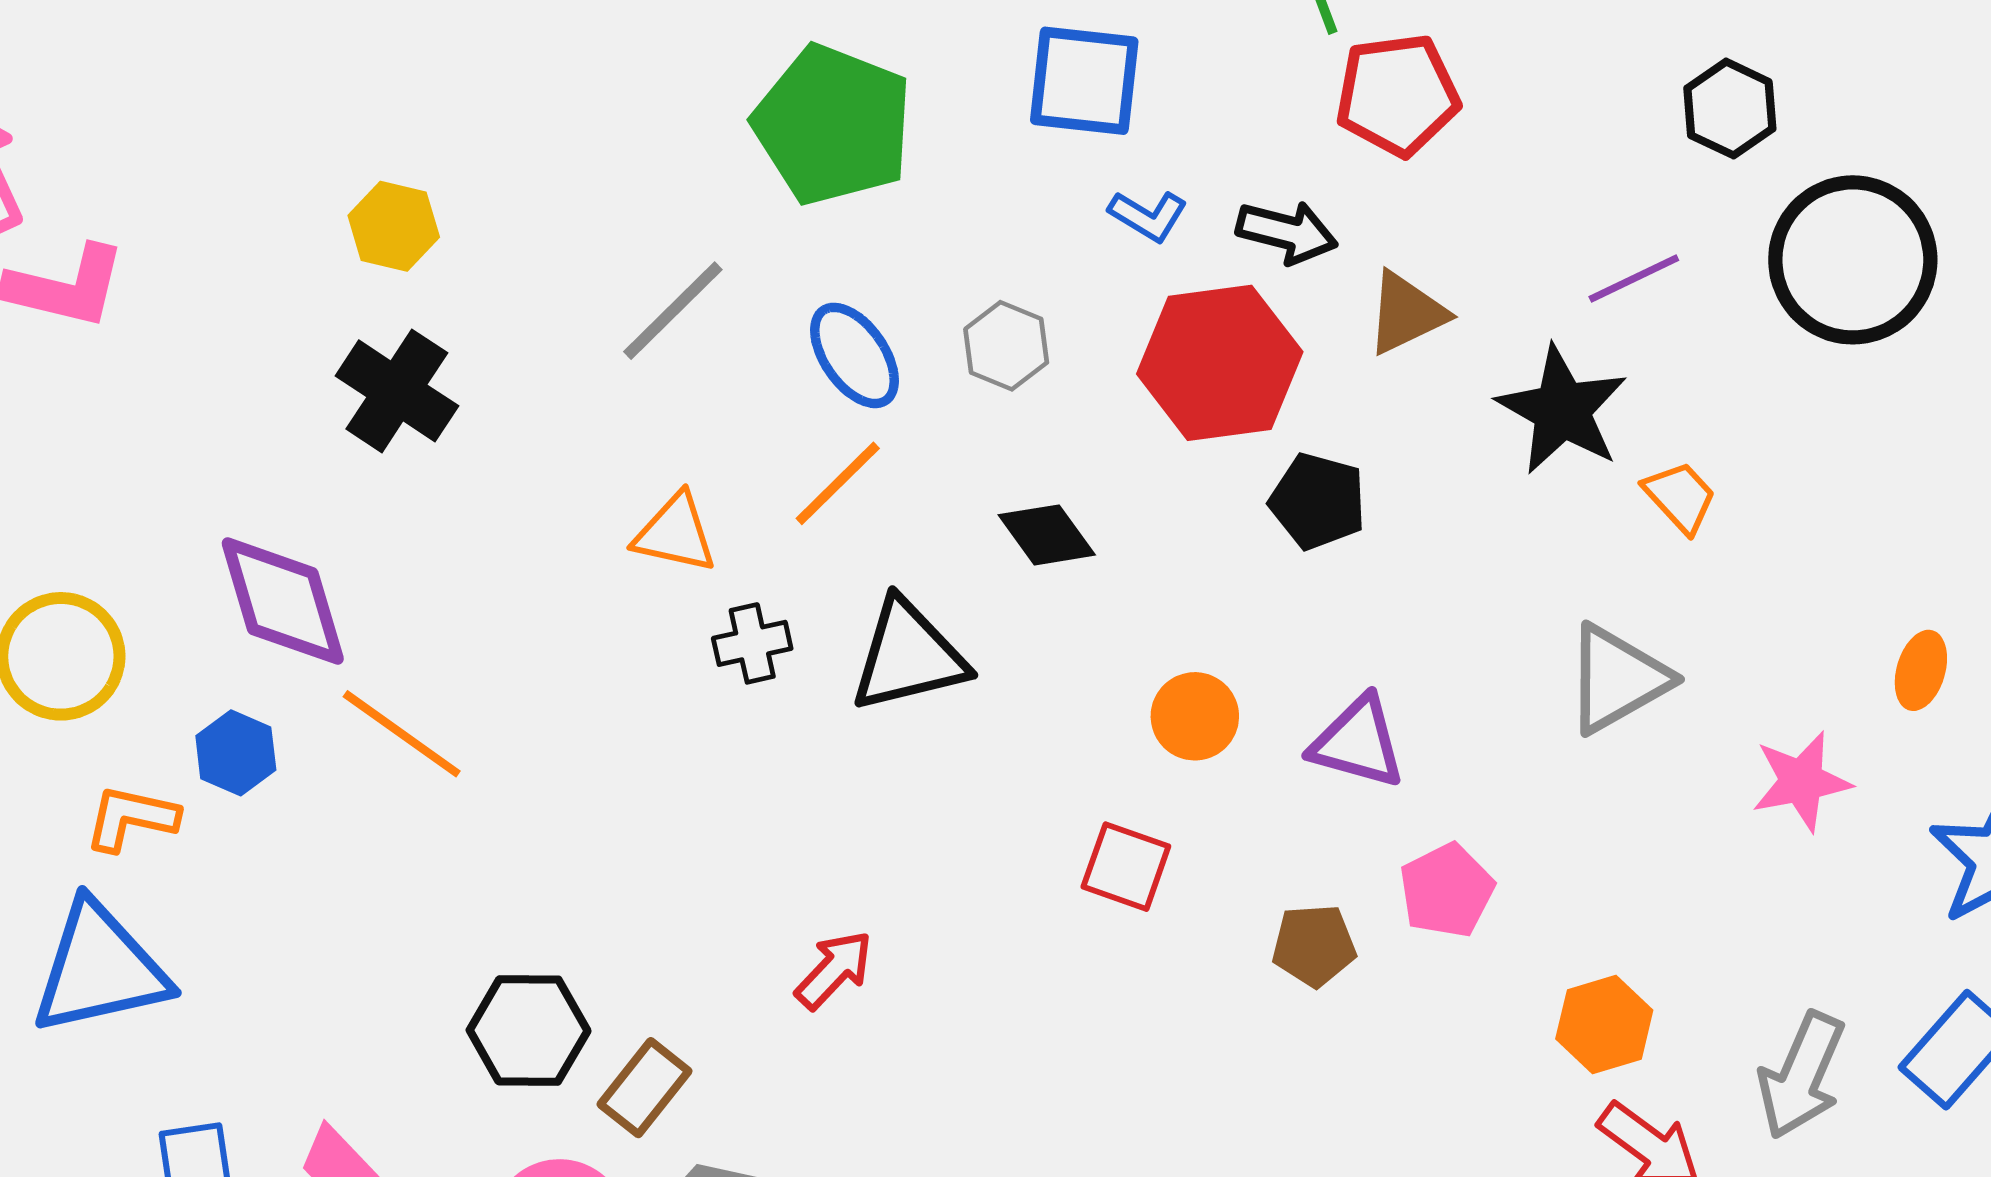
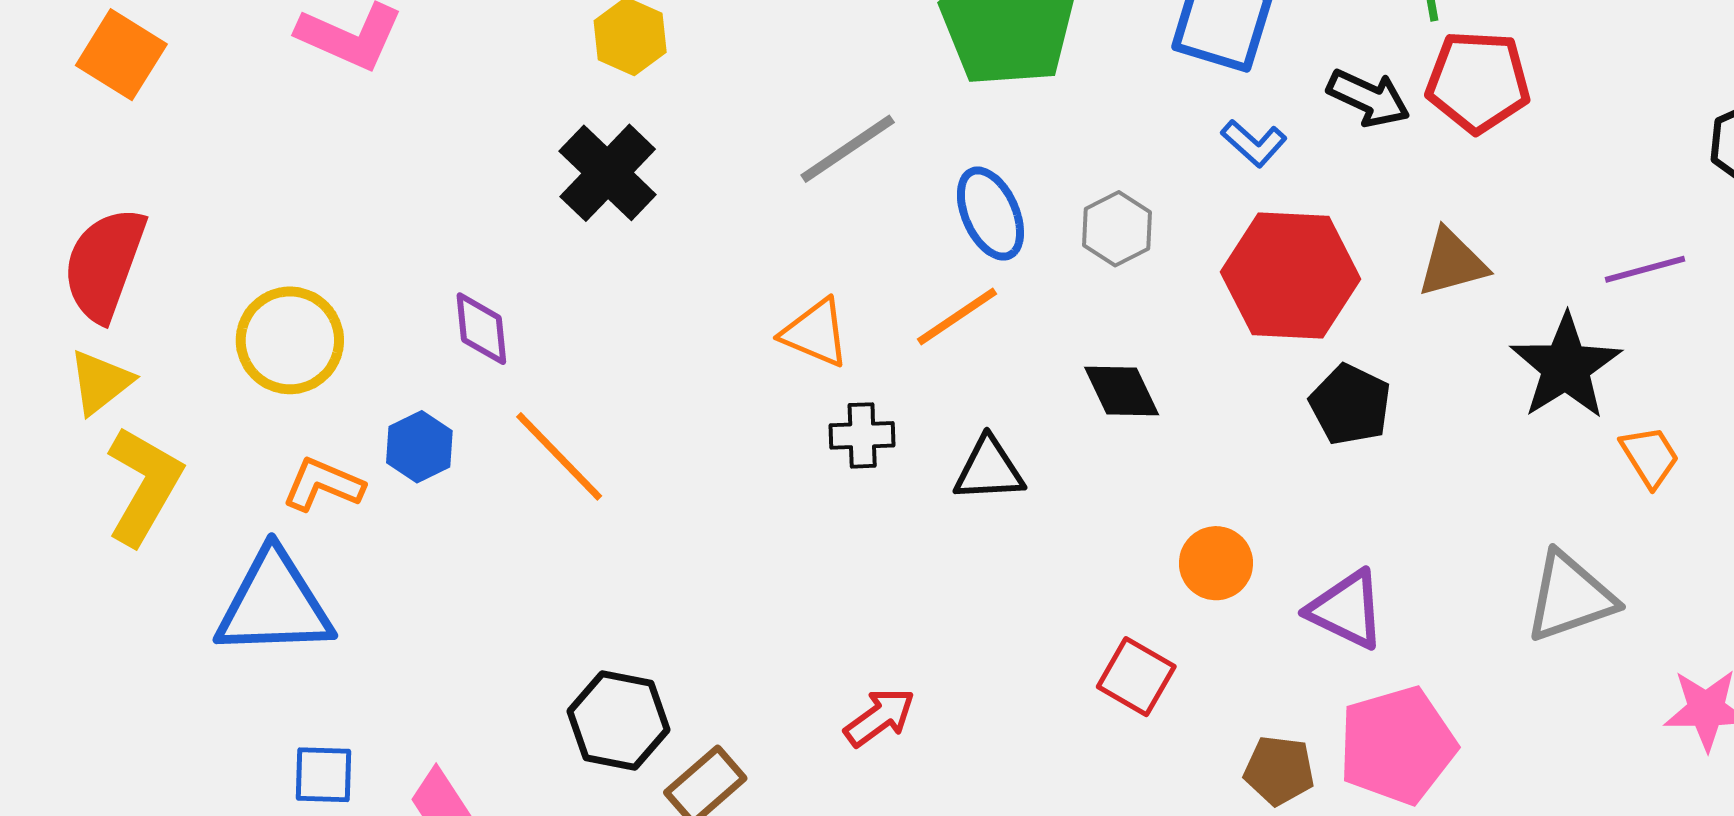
black arrow: (1287, 232) -> (1369, 98), moved
purple diamond: (283, 601) -> (481, 329), size x0.6
black triangle: (908, 656) -> (989, 470), size x0.7
pink pentagon: (1447, 890) -> (1397, 745), size x1.5

